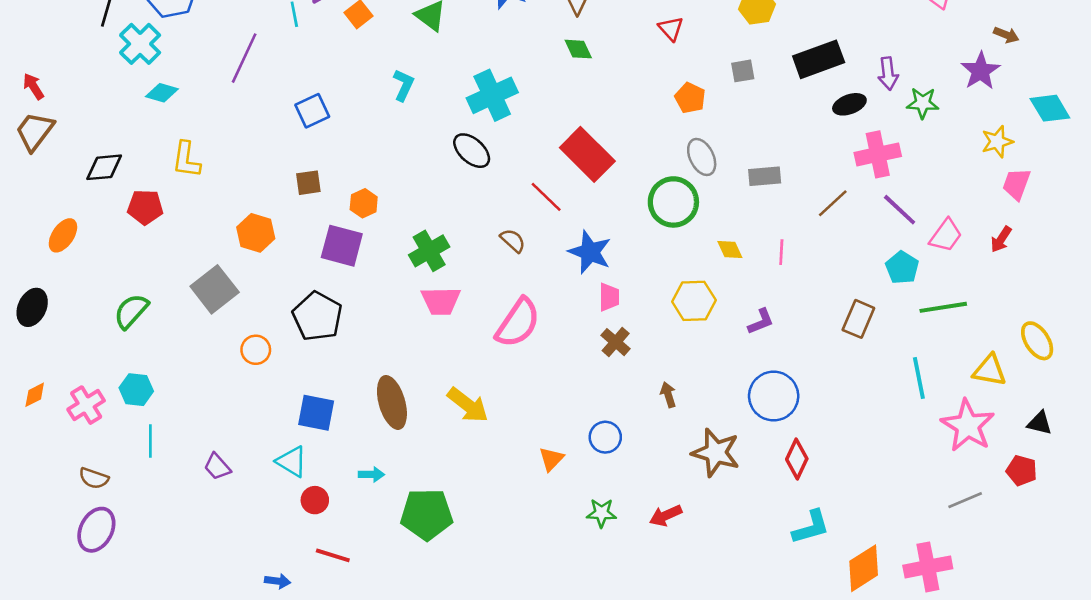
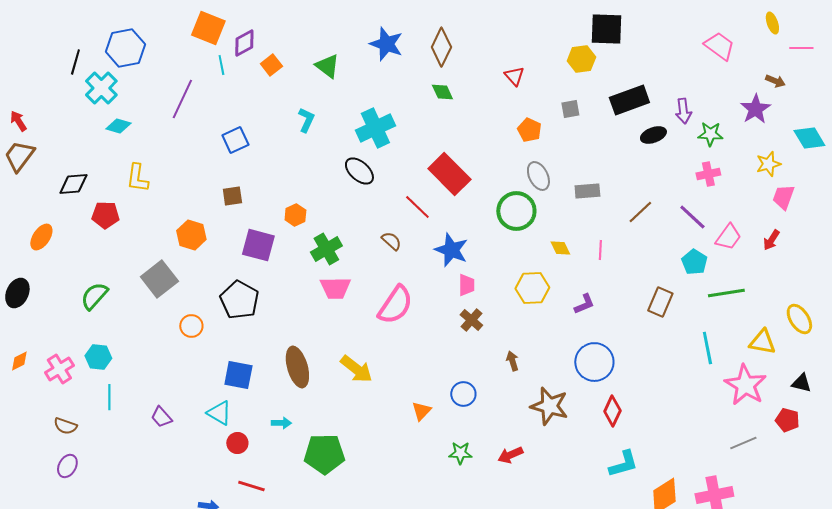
pink cross: (878, 154) -> (708, 174), moved, size x0.7
orange hexagon: (364, 203) -> (295, 215), moved
purple ellipse: (96, 530) -> (67, 466), size x0.7

